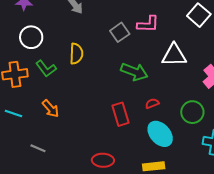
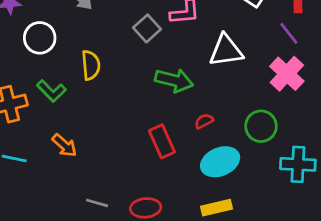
white circle: (31, 37) -> (40, 38), moved
cyan ellipse: (160, 134) -> (220, 162), turned -64
gray line: (38, 148) -> (97, 203), moved

